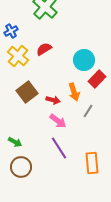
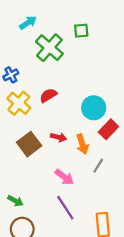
red arrow: (53, 100) -> (59, 137), moved

